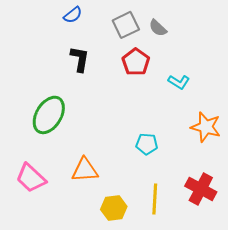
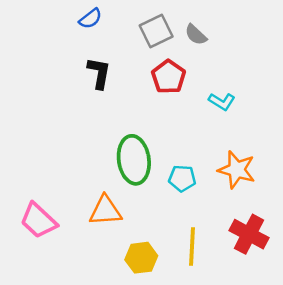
green ellipse: (49, 115) -> (134, 160), moved, turned -39
orange star: (206, 127) -> (237, 170), moved

